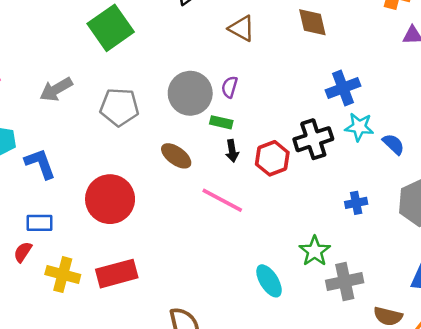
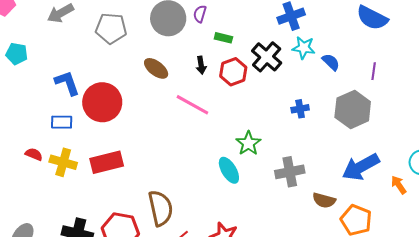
green rectangle: (221, 122) -> (223, 38), moved
black cross: (313, 139) -> (267, 57), turned -32
blue L-shape: (40, 164) -> (67, 83), moved
blue rectangle: (40, 223) -> (62, 122), moved
green star: (315, 251) -> (248, 143), moved
red semicircle: (23, 252) -> (34, 154), moved, turned 78

